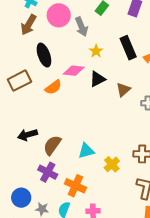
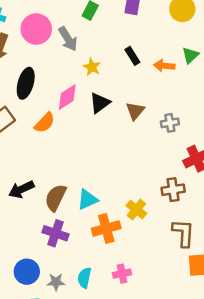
black rectangle: (128, 48) -> (132, 56), size x0.6
black ellipse: (44, 55) -> (26, 83), turned 45
pink diamond: (74, 71) -> (67, 97), turned -30
cyan triangle: (86, 151) -> (87, 200), moved
orange cross: (75, 186) -> (106, 228), moved, turned -30

